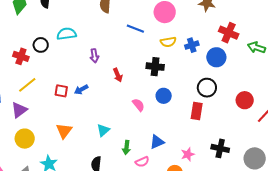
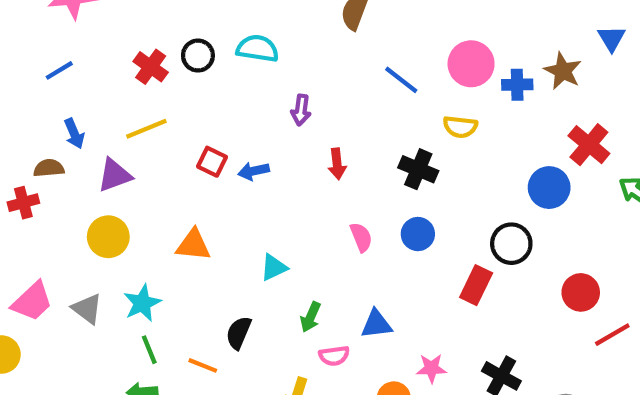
blue cross: (192, 45) -> (517, 85), moved
orange triangle: (64, 131) -> (193, 245), turned 42

